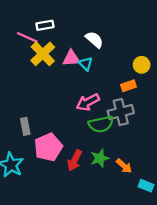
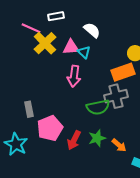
white rectangle: (45, 25) -> (56, 16), moved
orange rectangle: (128, 86) -> (123, 72), size x1.6
pink arrow: (88, 102) -> (74, 76), moved, turned -55

